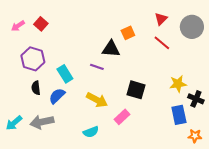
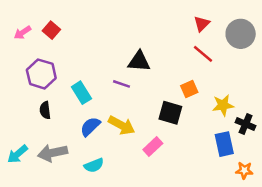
orange square: (128, 33) -> (189, 89), moved
blue semicircle: (57, 96) -> (90, 127), moved
cyan semicircle: (91, 132) -> (94, 165), moved

